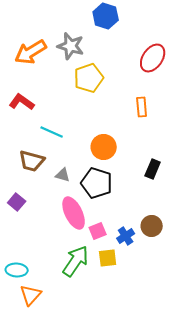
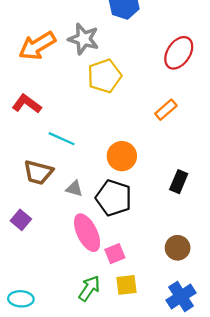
orange rectangle: (142, 107) -> (166, 110), turned 54
blue cross: (126, 236) -> (181, 297), moved, size x1.4
green arrow: (76, 261) -> (89, 288), size x0.7

